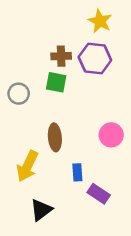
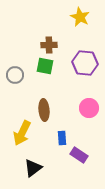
purple hexagon: (95, 59) -> (85, 63), moved

